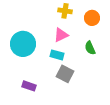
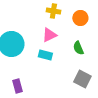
gray square: (65, 74) -> (82, 79), moved
purple rectangle: (29, 86) -> (17, 86), turned 56

